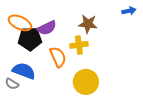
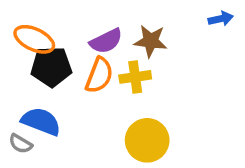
purple semicircle: (47, 28) -> (106, 41), moved
orange semicircle: (58, 57) -> (99, 75), moved, turned 45

